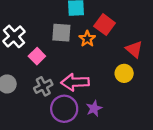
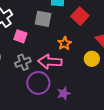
orange star: (87, 39) -> (65, 43), moved
pink square: (37, 56) -> (20, 36), turned -32
purple star: (94, 108) -> (64, 93), moved

